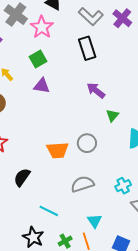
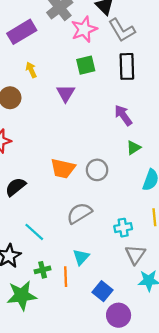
gray L-shape: (91, 16) -> (122, 30), moved
green square: (38, 59) -> (86, 65), moved
purple triangle: (42, 86) -> (66, 93), turned 36
gray semicircle: (82, 184) -> (79, 213), turned -30

